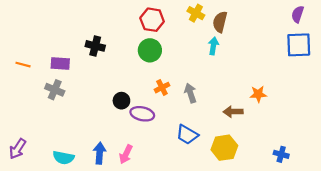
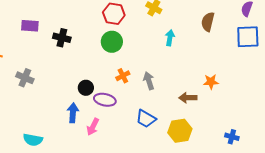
brown semicircle: (220, 22) -> (208, 22), moved
purple rectangle: (60, 63) -> (30, 26), moved
blue arrow: (100, 153) -> (73, 113), moved
pink arrow: (126, 154) -> (93, 127), moved

